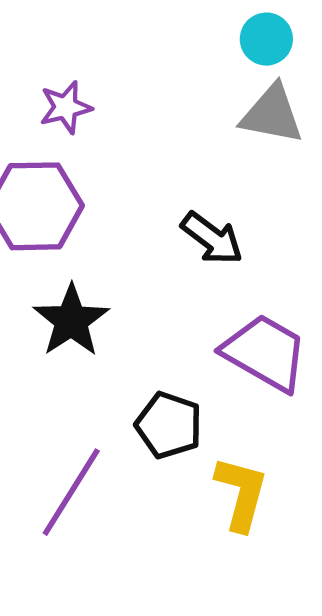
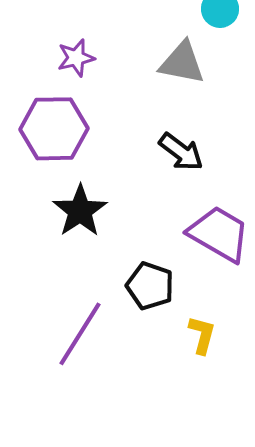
gray triangle: (272, 114) -> (182, 63), moved
yellow L-shape: (241, 493) -> (202, 335), size x0.7

